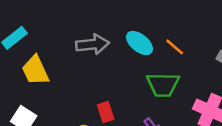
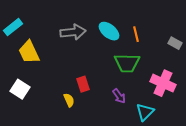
orange line: (175, 47) -> (136, 34), turned 35

